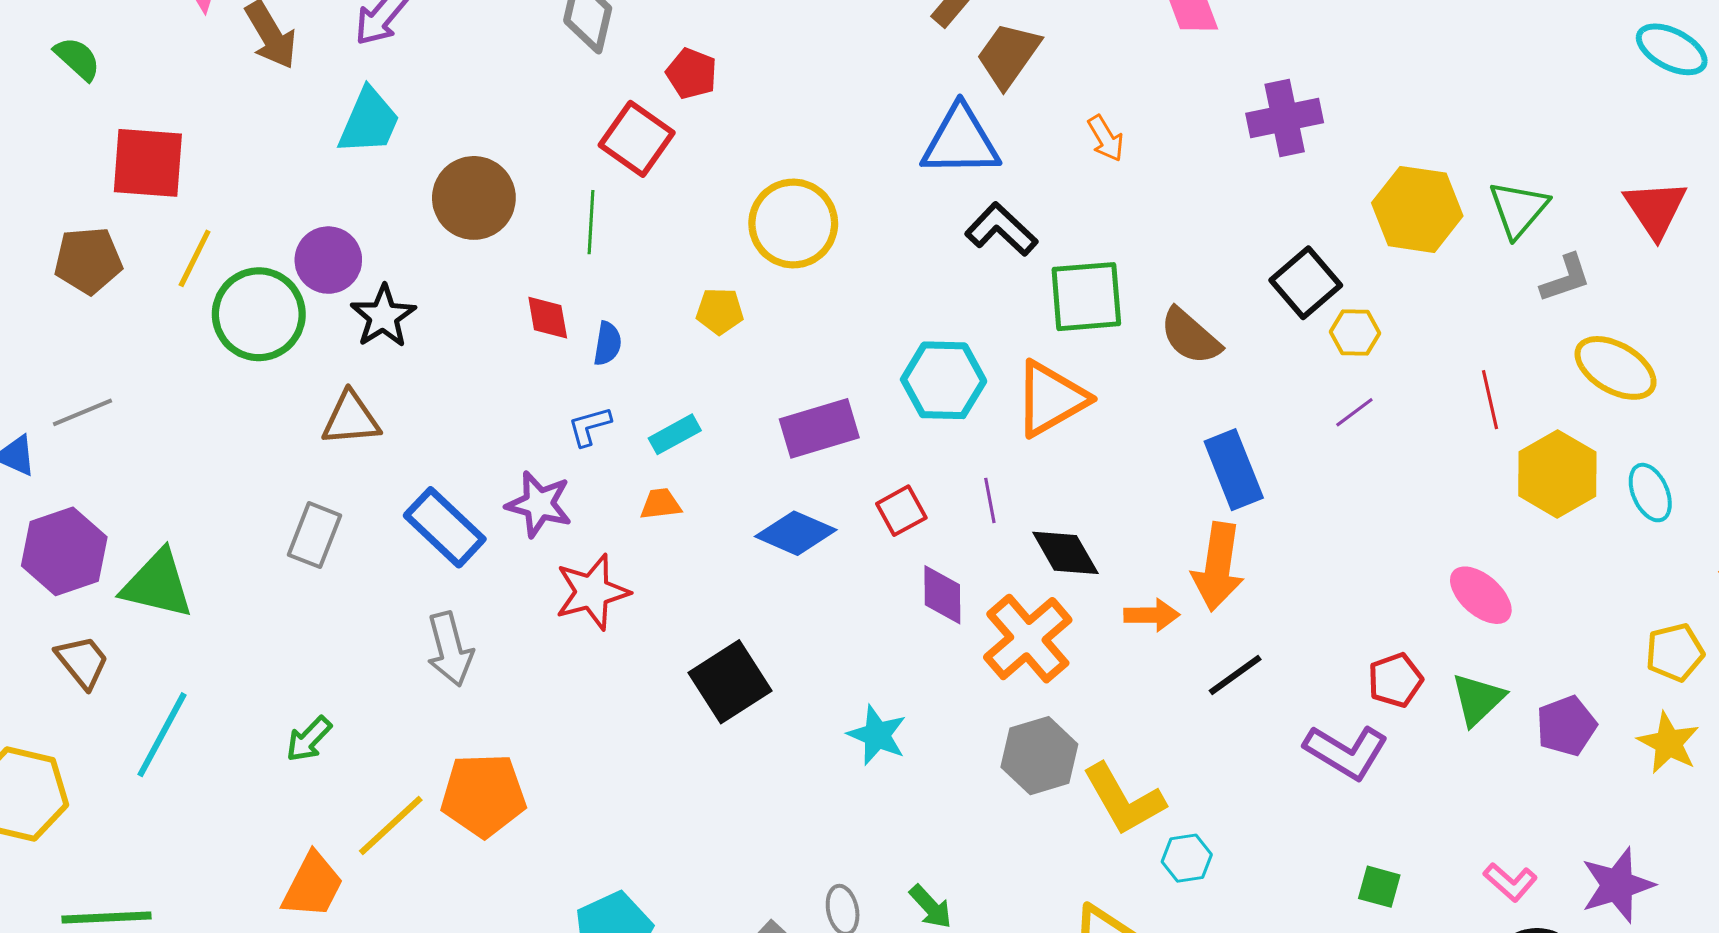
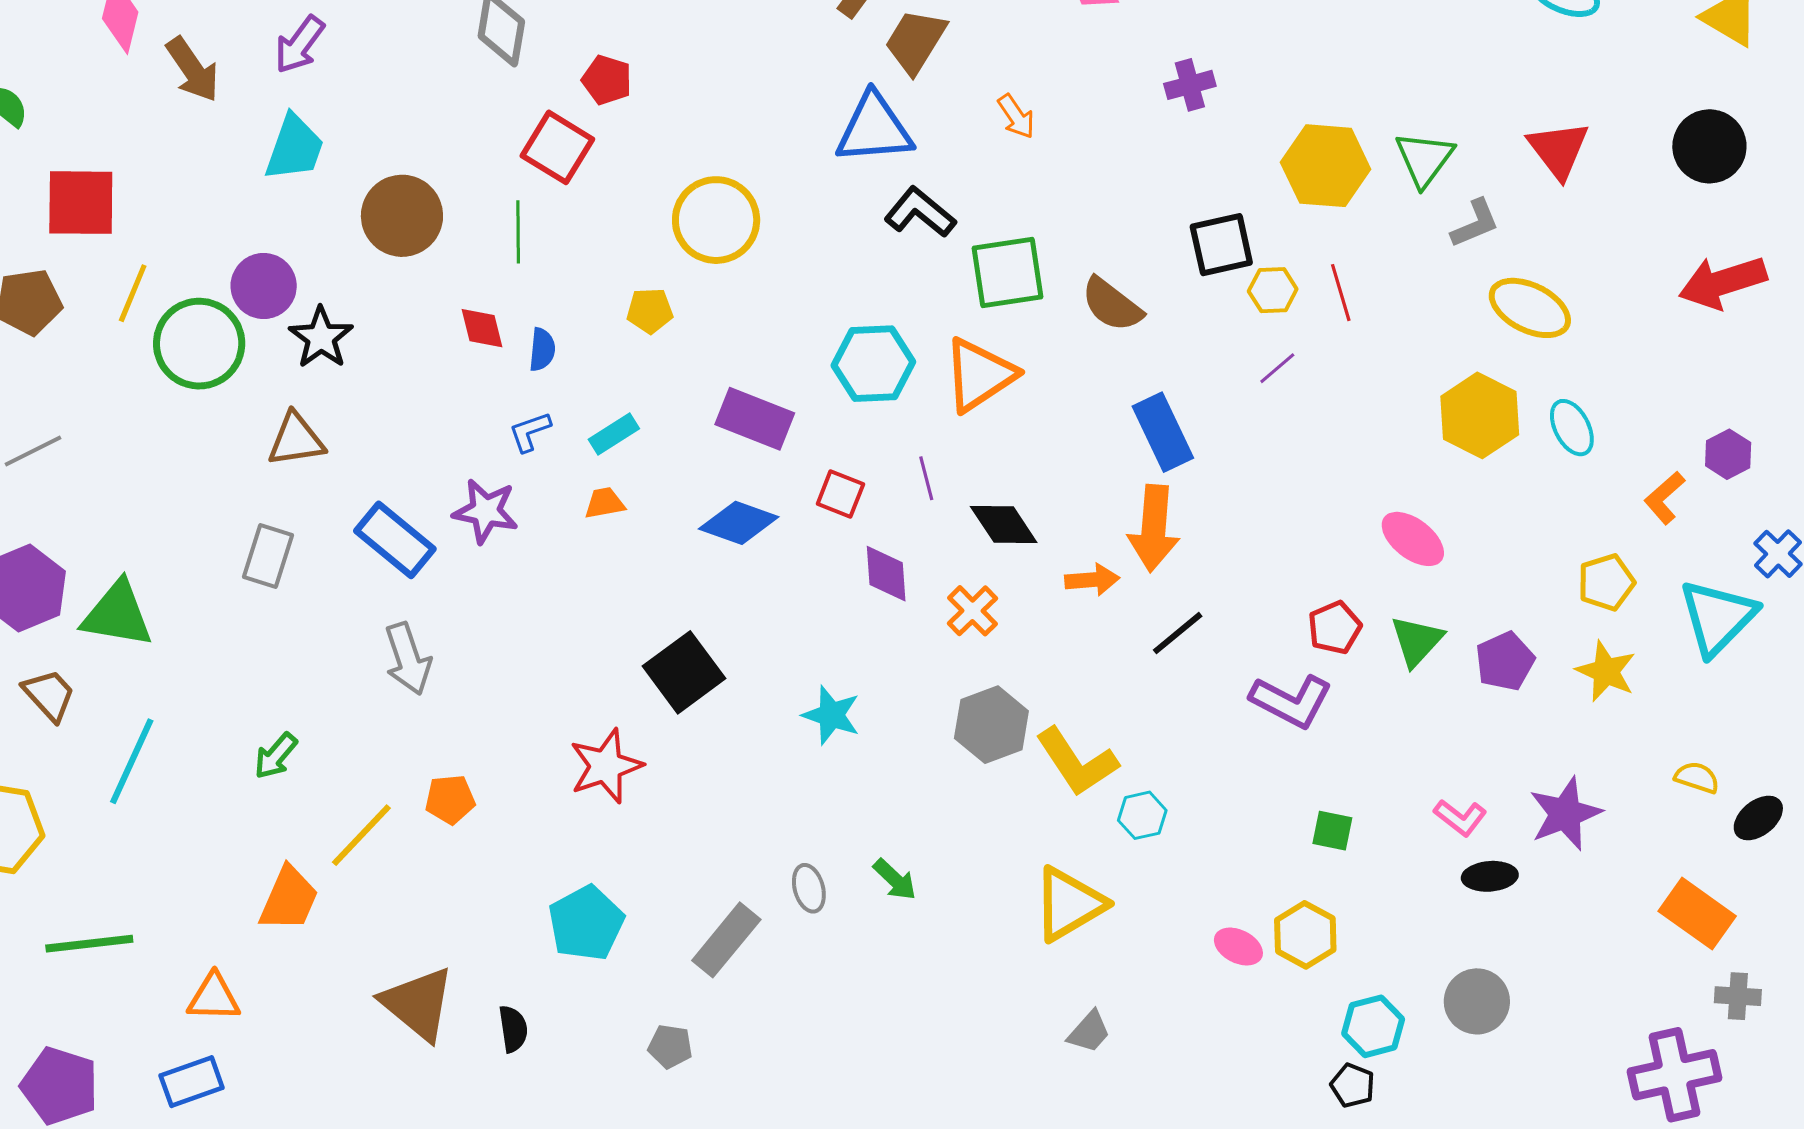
purple cross: (1285, 118) -> (1190, 85), size x0.7
black square: (1306, 283) -> (1221, 245), turned 32
red line: (1490, 400) -> (1341, 293), moved
purple rectangle: (819, 428) -> (755, 419), turned 42
red square: (901, 511) -> (840, 494), turned -36
red star: (592, 592) -> (606, 766), moved
orange cross: (1028, 639) -> (972, 611), size x0.6
orange pentagon: (483, 795) -> (450, 799), size x0.6

